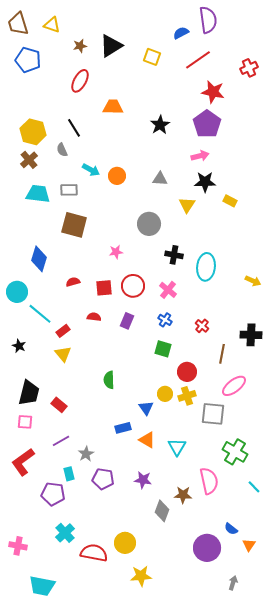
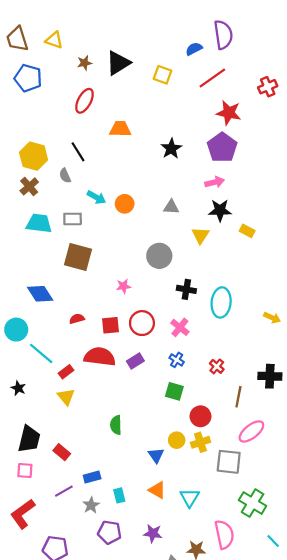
blue diamond: (39, 259) -> (40, 294), turned -50
red semicircle: (94, 317) -> (100, 357), size x2.0
purple rectangle: (127, 321) -> (135, 361), turned 35
blue rectangle: (123, 428) -> (92, 477), moved
cyan rectangle: (69, 474) -> (119, 495), moved

